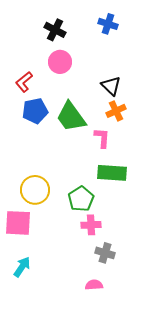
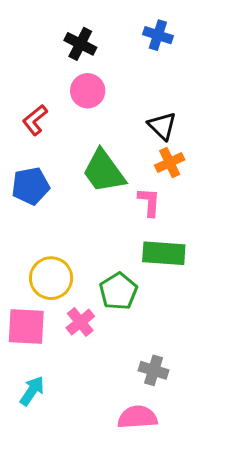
blue pentagon: (35, 111) -> (31, 186), moved
pink cross: (91, 225) -> (80, 322), moved, turned -36
pink semicircle: (94, 285) -> (137, 417), size x1.5

